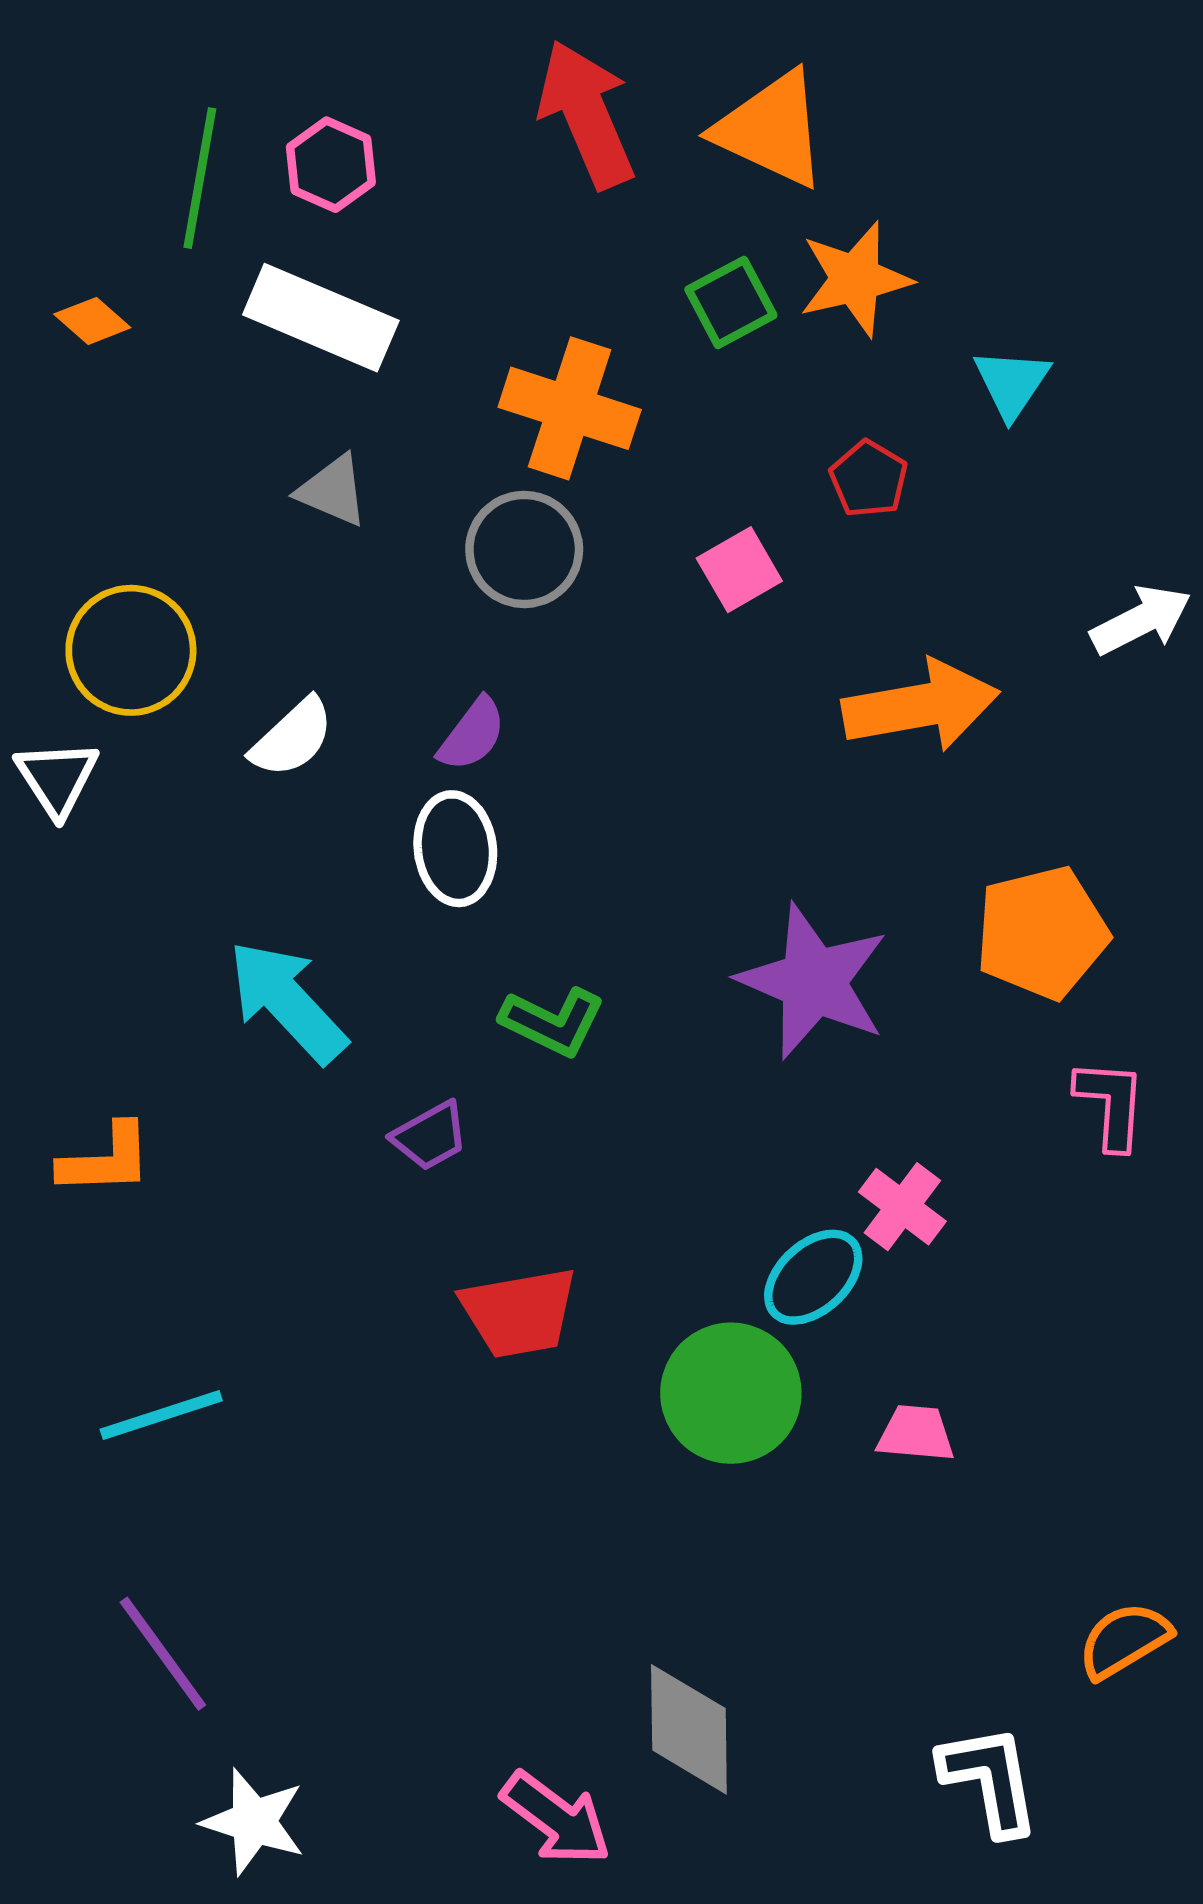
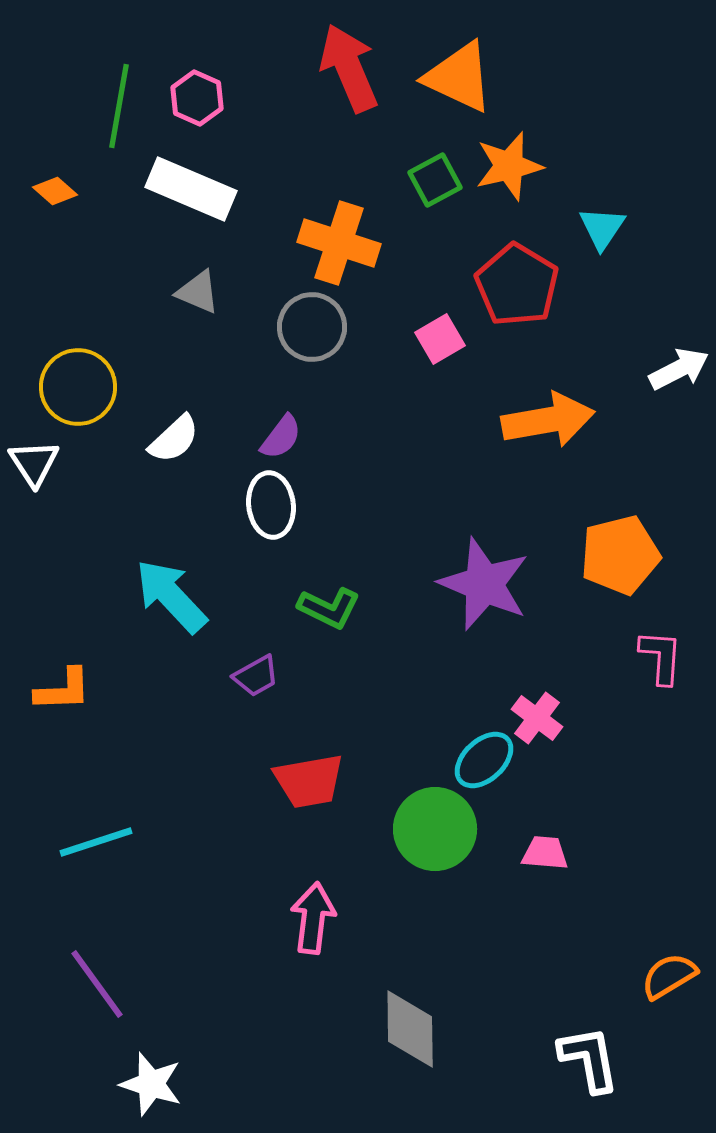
red pentagon: (869, 479) -> (517, 285), size x1.8
pink arrow: (556, 1818) -> (313, 918), moved, turned -120

